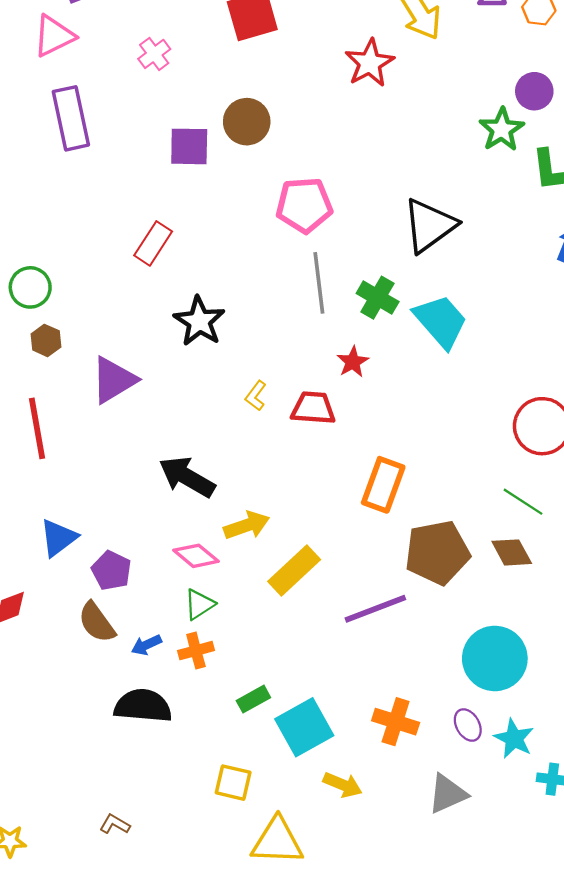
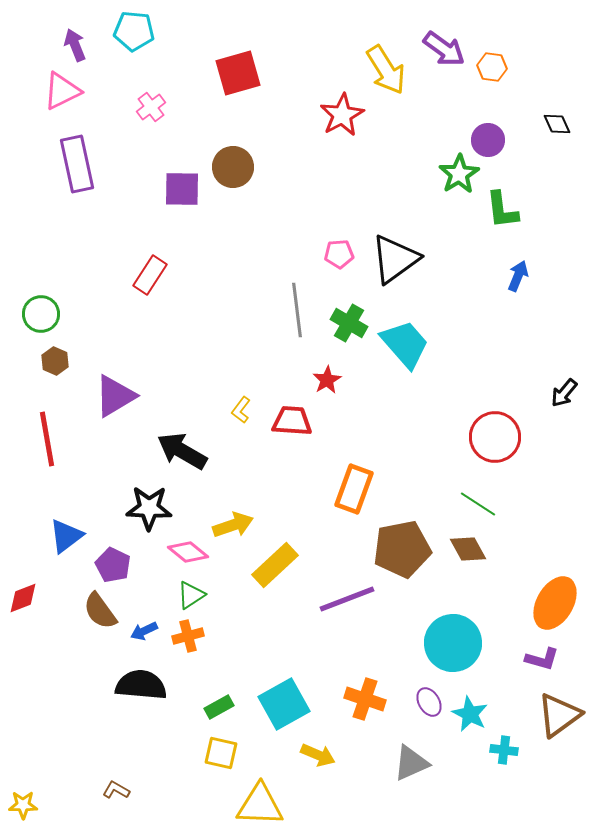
pink pentagon: (304, 205) -> (339, 254), moved, size x0.6
black star: (199, 321) -> (149, 508), moved, turned -30
black arrow: (187, 477) -> (182, 451), moved
green rectangle: (253, 699) -> (219, 707), moved

